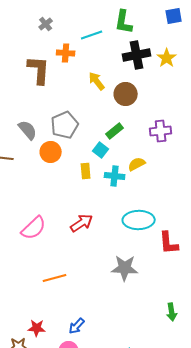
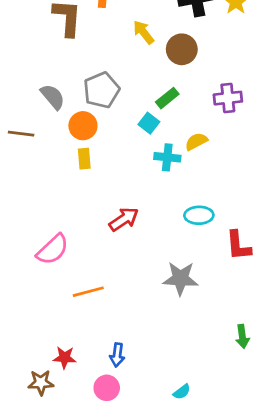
yellow rectangle: (86, 171) -> (84, 159), moved
cyan ellipse: (139, 220) -> (199, 215), size x0.7
pink semicircle: (34, 228) -> (53, 250), moved
blue arrow: (77, 326) -> (117, 355), turned -36

